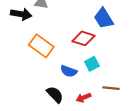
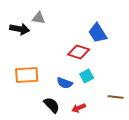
orange rectangle: (41, 46) -> (27, 75), moved, turned -40
brown line: (111, 88) -> (116, 97), moved

